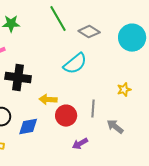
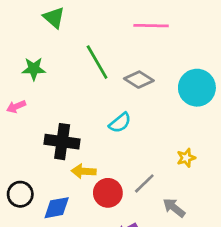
cyan semicircle: (75, 64) -> (120, 123), size x0.7
black cross: (18, 78) -> (62, 142), moved
gray line: (93, 109) -> (144, 183), turned 42

